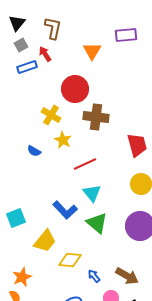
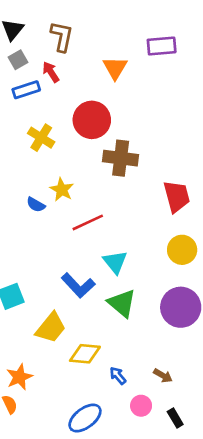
yellow cross: (51, 115) -> (41, 138), moved
yellow star: (63, 140) -> (62, 190), moved
red line: (85, 164) -> (88, 222), moved
brown arrow: (127, 276) -> (163, 376), size x0.6

